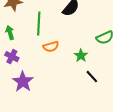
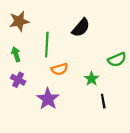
black line: (92, 77) -> (103, 101), turned 32
purple star: (23, 82) -> (48, 99), moved

